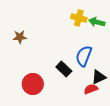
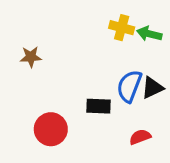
black rectangle: (64, 69) -> (98, 106), turned -42
black triangle: (99, 77) -> (152, 88), moved

